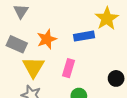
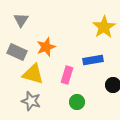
blue rectangle: (84, 36) -> (93, 60), moved
yellow triangle: (33, 67) -> (33, 74), turned -45

